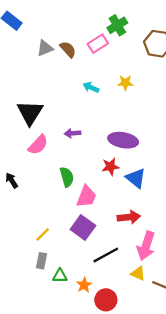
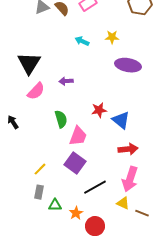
purple ellipse: (123, 140) -> (128, 65), moved
red arrow: (129, 217) -> (128, 149), moved

